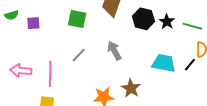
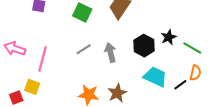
black hexagon: (143, 19) -> (144, 46), moved
gray line: (79, 55) -> (84, 49), moved

